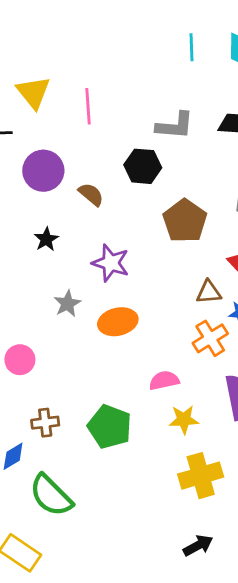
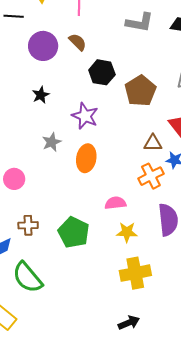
black hexagon: (143, 166) -> (102, 72), moved
brown semicircle: (91, 194) -> (78, 42), moved
orange ellipse: (118, 322) -> (86, 158), turned -72

